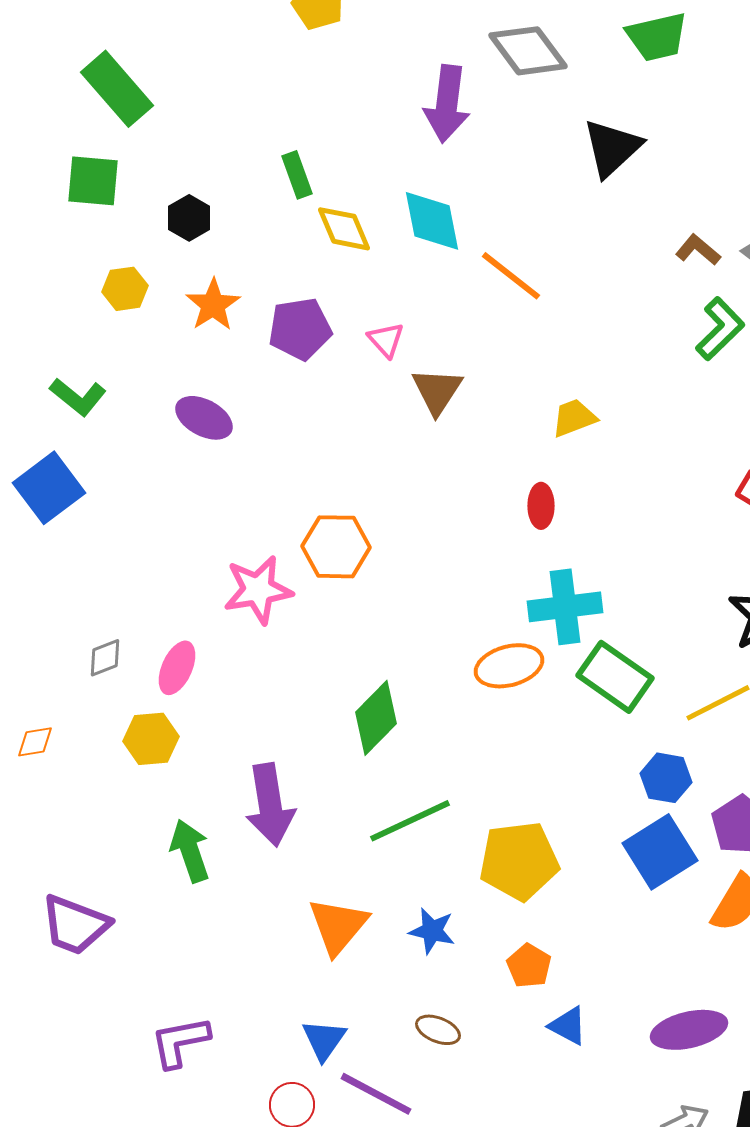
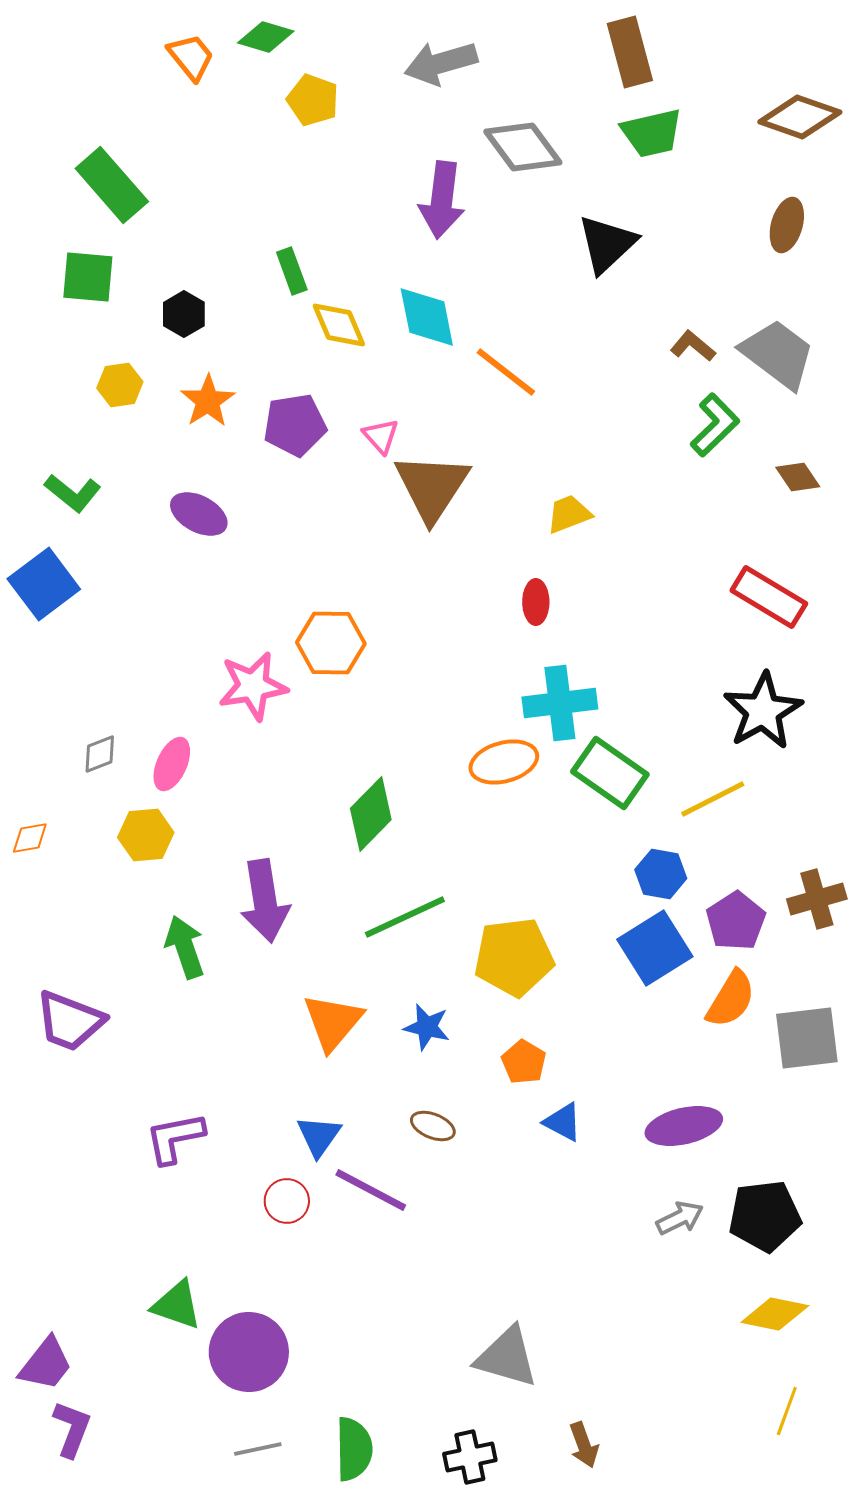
brown triangle: (437, 391) -> (432, 487), size x1.5

